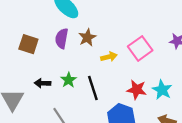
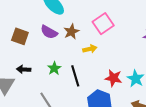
purple semicircle: (62, 38) -> (49, 32), turned -72
pink square: (140, 48) -> (103, 24), moved
black arrow: (43, 83) -> (24, 69), moved

